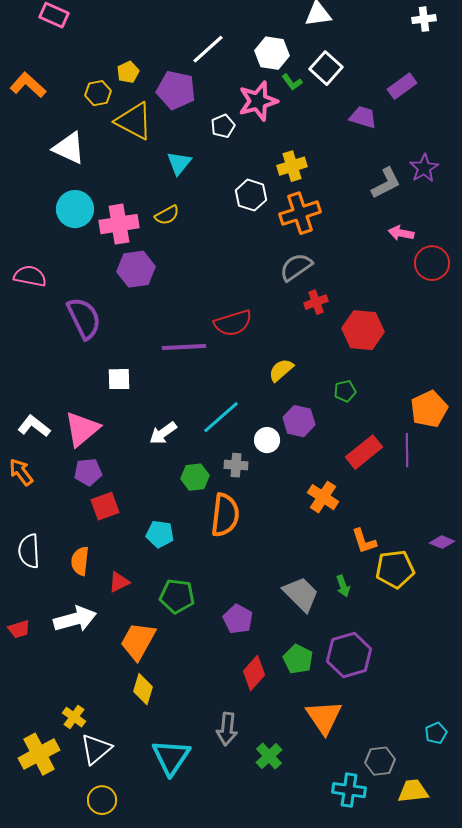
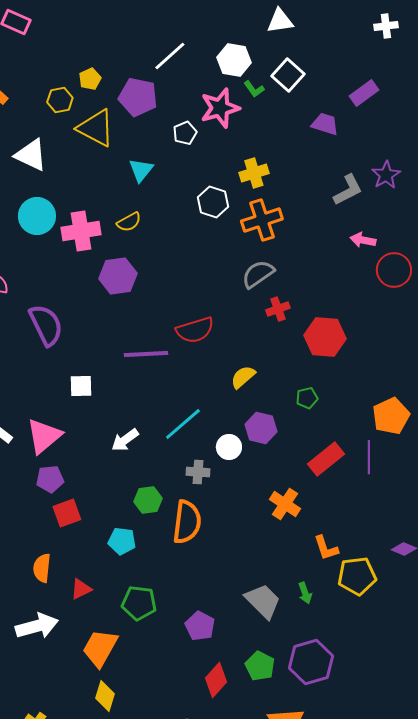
purple hexagon: (136, 269) -> (118, 276), moved
green hexagon: (195, 477) -> (148, 500), moved

